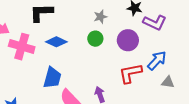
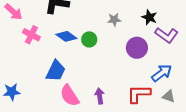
green circle: (95, 39) -> (89, 39), moved
pink cross: (22, 47) -> (31, 35), size x0.7
red L-shape: (130, 73) -> (139, 94), moved

